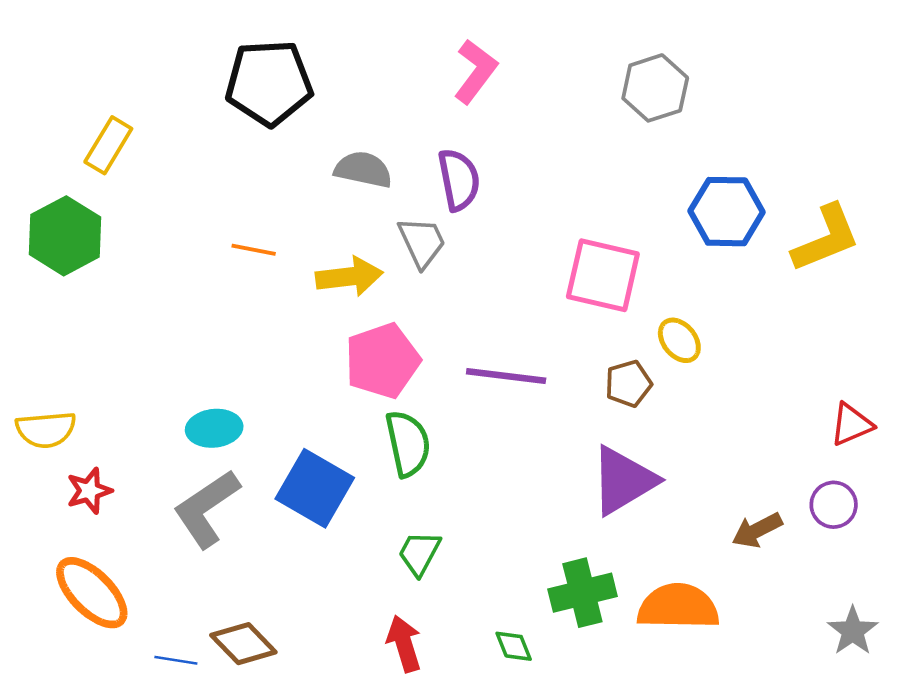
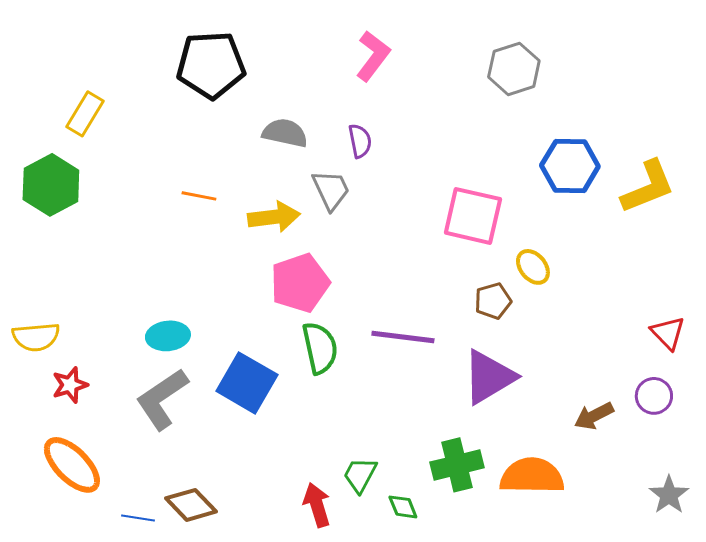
purple semicircle: (459, 180) -> (360, 141), size x0.7
purple line: (506, 376) -> (403, 337), moved
red triangle: (851, 424) -> (668, 333), turned -51
green trapezoid: (419, 553) -> (360, 475), moved

